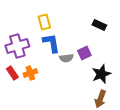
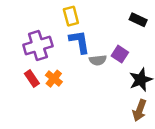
purple square: (84, 53) -> (120, 54), turned -32
orange cross: (30, 73) -> (54, 79), turned -32

